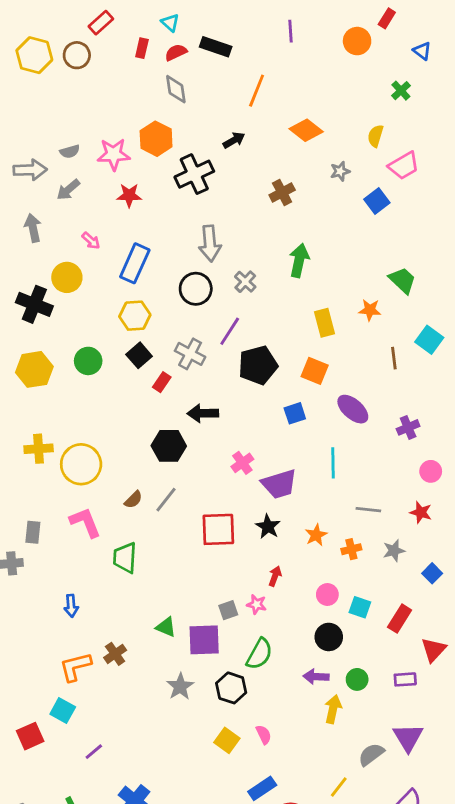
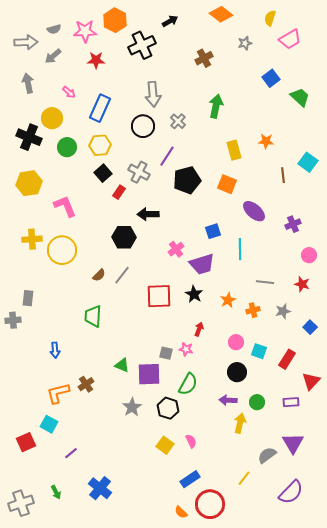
blue square: (377, 201) -> (271, 78), moved
green trapezoid: (402, 280) -> (300, 97), moved
green circle: (88, 361) -> (67, 147), moved
blue square: (295, 413) -> (213, 231), moved
pink L-shape: (85, 522) -> (65, 206), moved
gray square: (228, 610) -> (166, 353), turned 32

